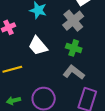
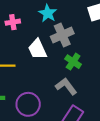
gray cross: (73, 21) -> (62, 35), moved

